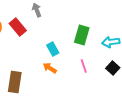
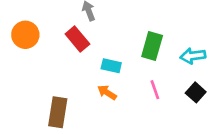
red rectangle: (18, 27) -> (77, 39), moved
cyan rectangle: (53, 49) -> (111, 66), turned -48

